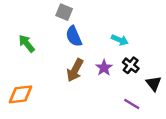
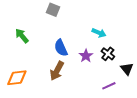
blue semicircle: (74, 36) -> (61, 48), moved
brown arrow: (75, 70) -> (57, 71), moved
purple line: (132, 104) -> (109, 86), turned -56

